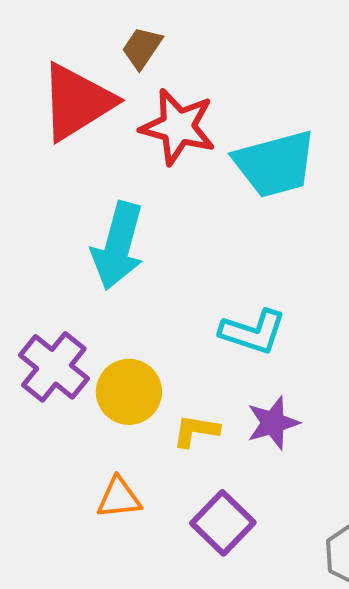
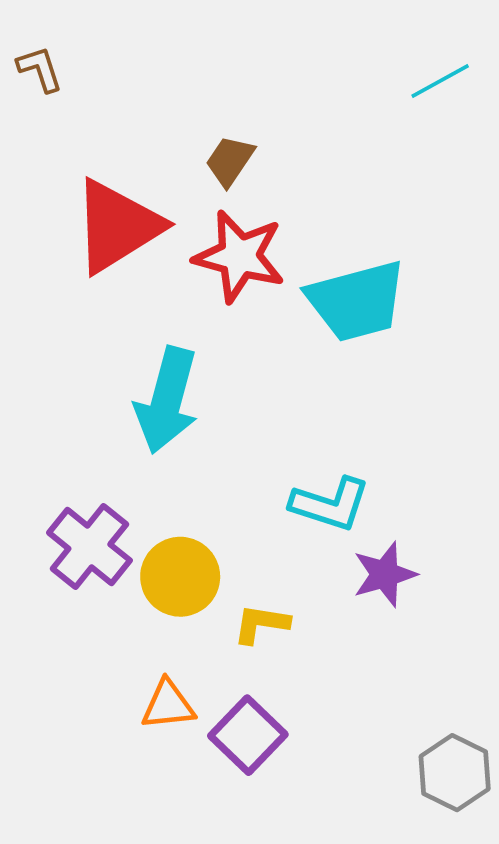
brown trapezoid: (142, 48) -> (230, 161), moved
purple star: (273, 423) -> (384, 574), moved
purple square: (223, 523) -> (248, 735), moved

